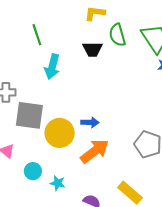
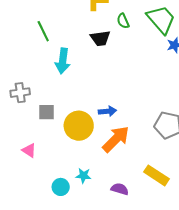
green semicircle: (117, 35) -> (123, 21), size x0.7
gray square: (29, 115) -> (46, 112), size x0.6
cyan circle: (33, 171) -> (61, 187), moved

